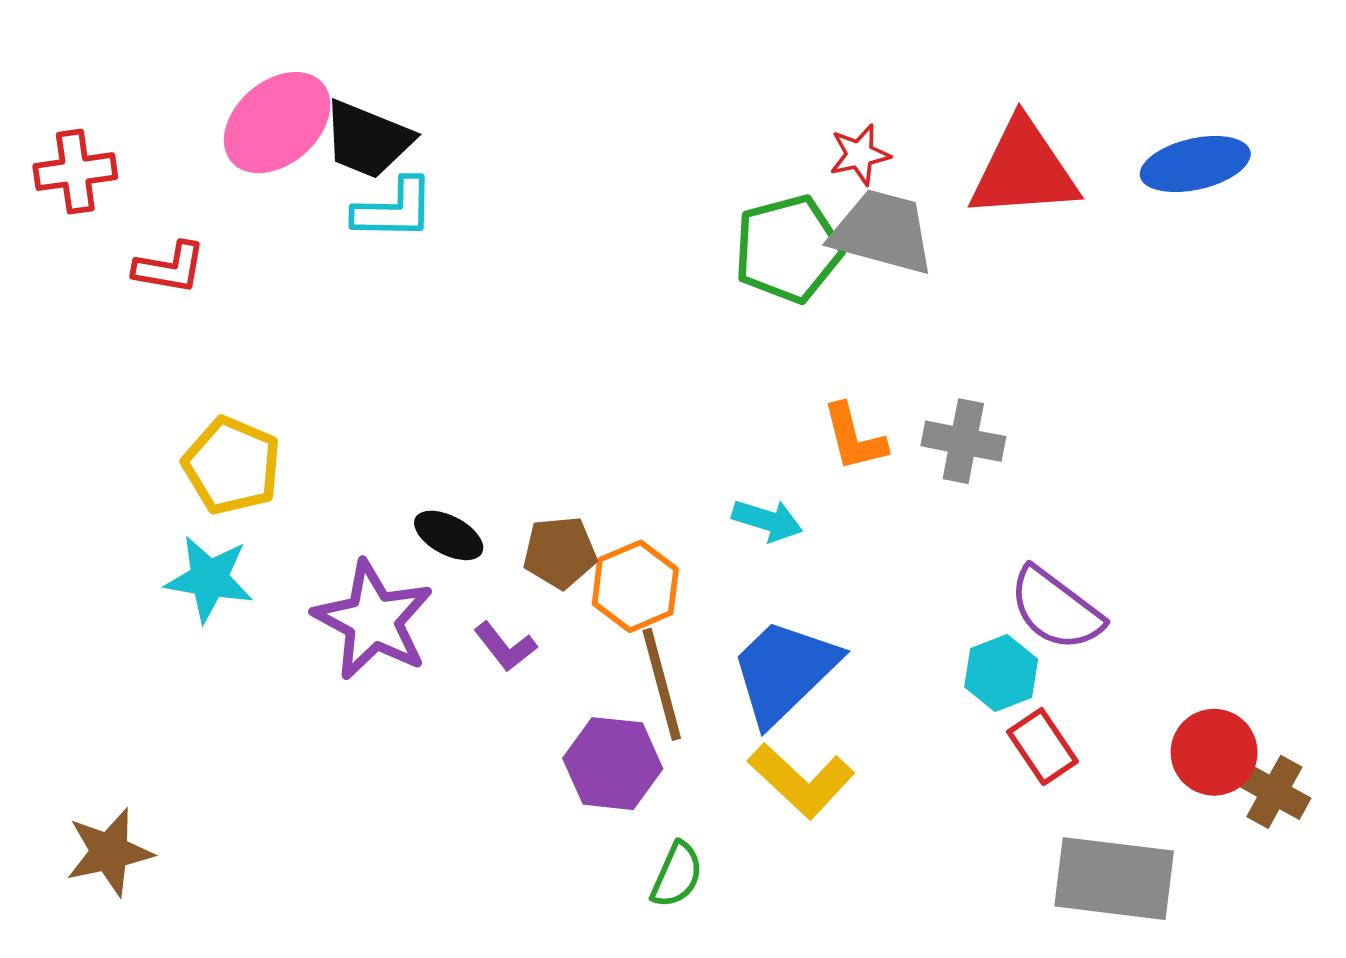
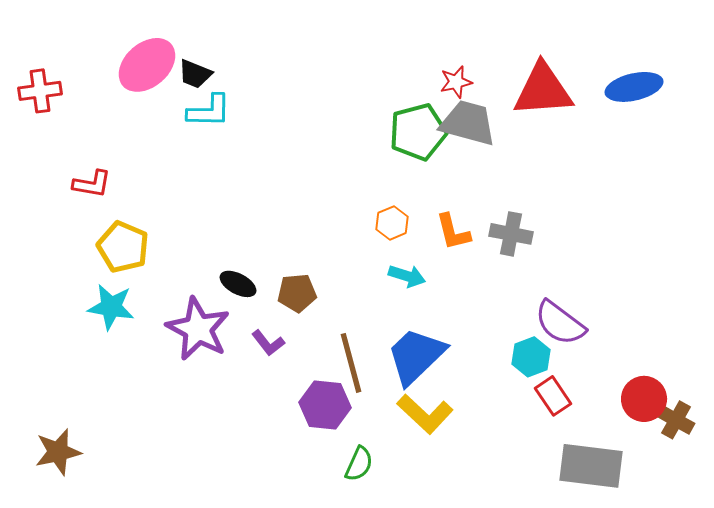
black trapezoid: (368, 140) -> (195, 74), size x0.7
red L-shape: (170, 268) -> (92, 184), moved
orange hexagon: (635, 586) -> (392, 223), moved, size x0.7

